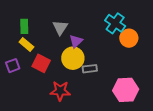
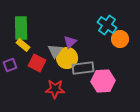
green rectangle: (24, 26) -> (21, 28), size x1.6
gray triangle: (60, 28) -> (55, 51), moved
gray rectangle: (90, 69) -> (83, 68), size x1.5
pink hexagon: (126, 90) -> (103, 81), moved

